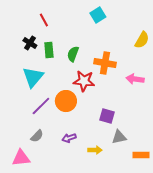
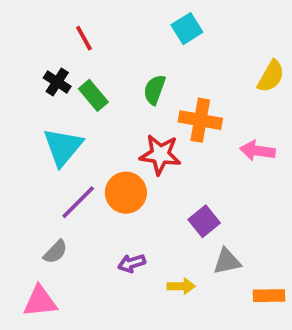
green rectangle: (49, 50) -> (93, 95), turned -35
green semicircle: (73, 54) -> (155, 90), moved
purple square: (107, 116) -> (204, 221), turned 35
gray semicircle: (37, 136) -> (55, 252), moved

